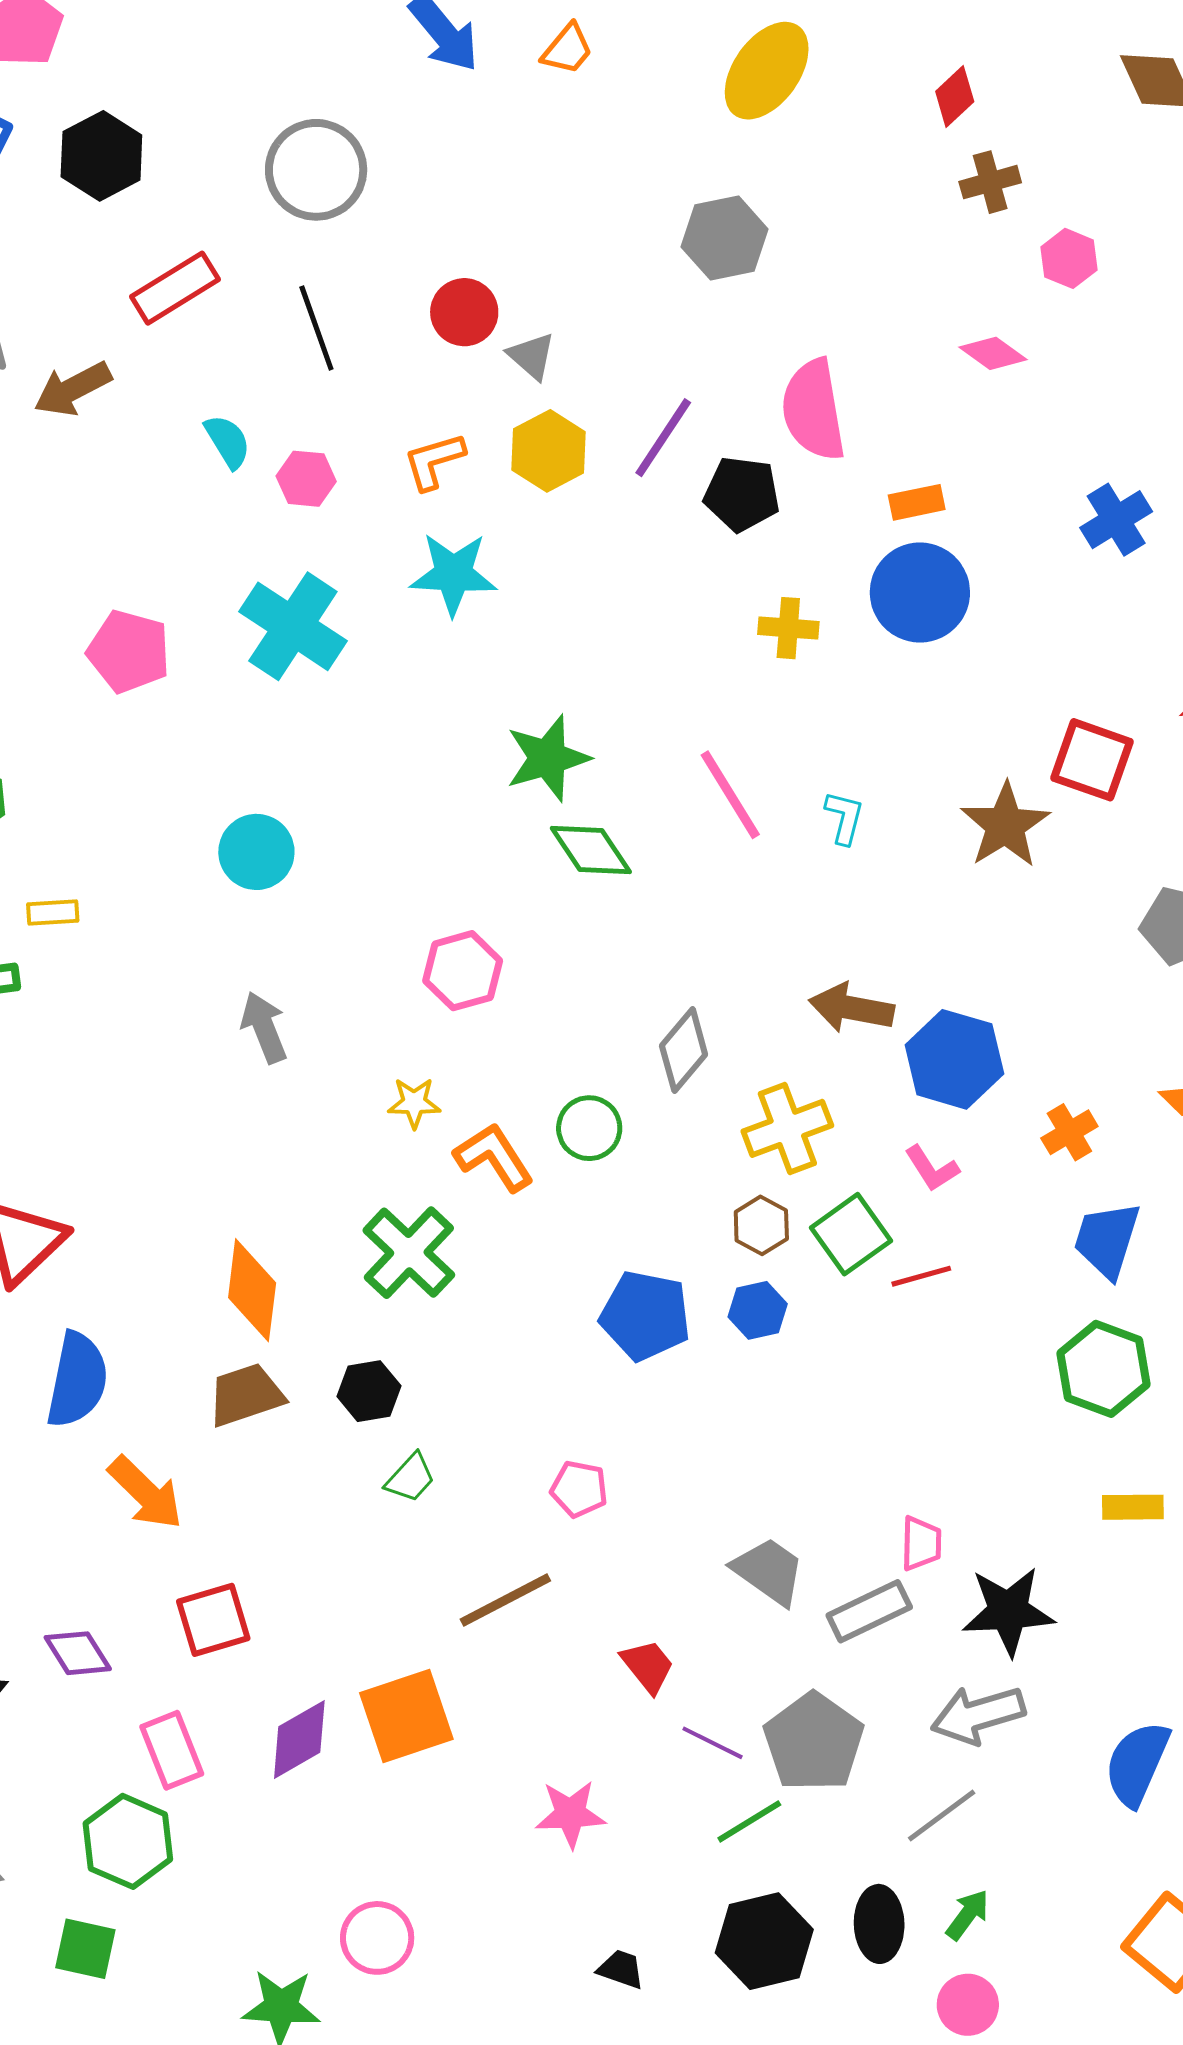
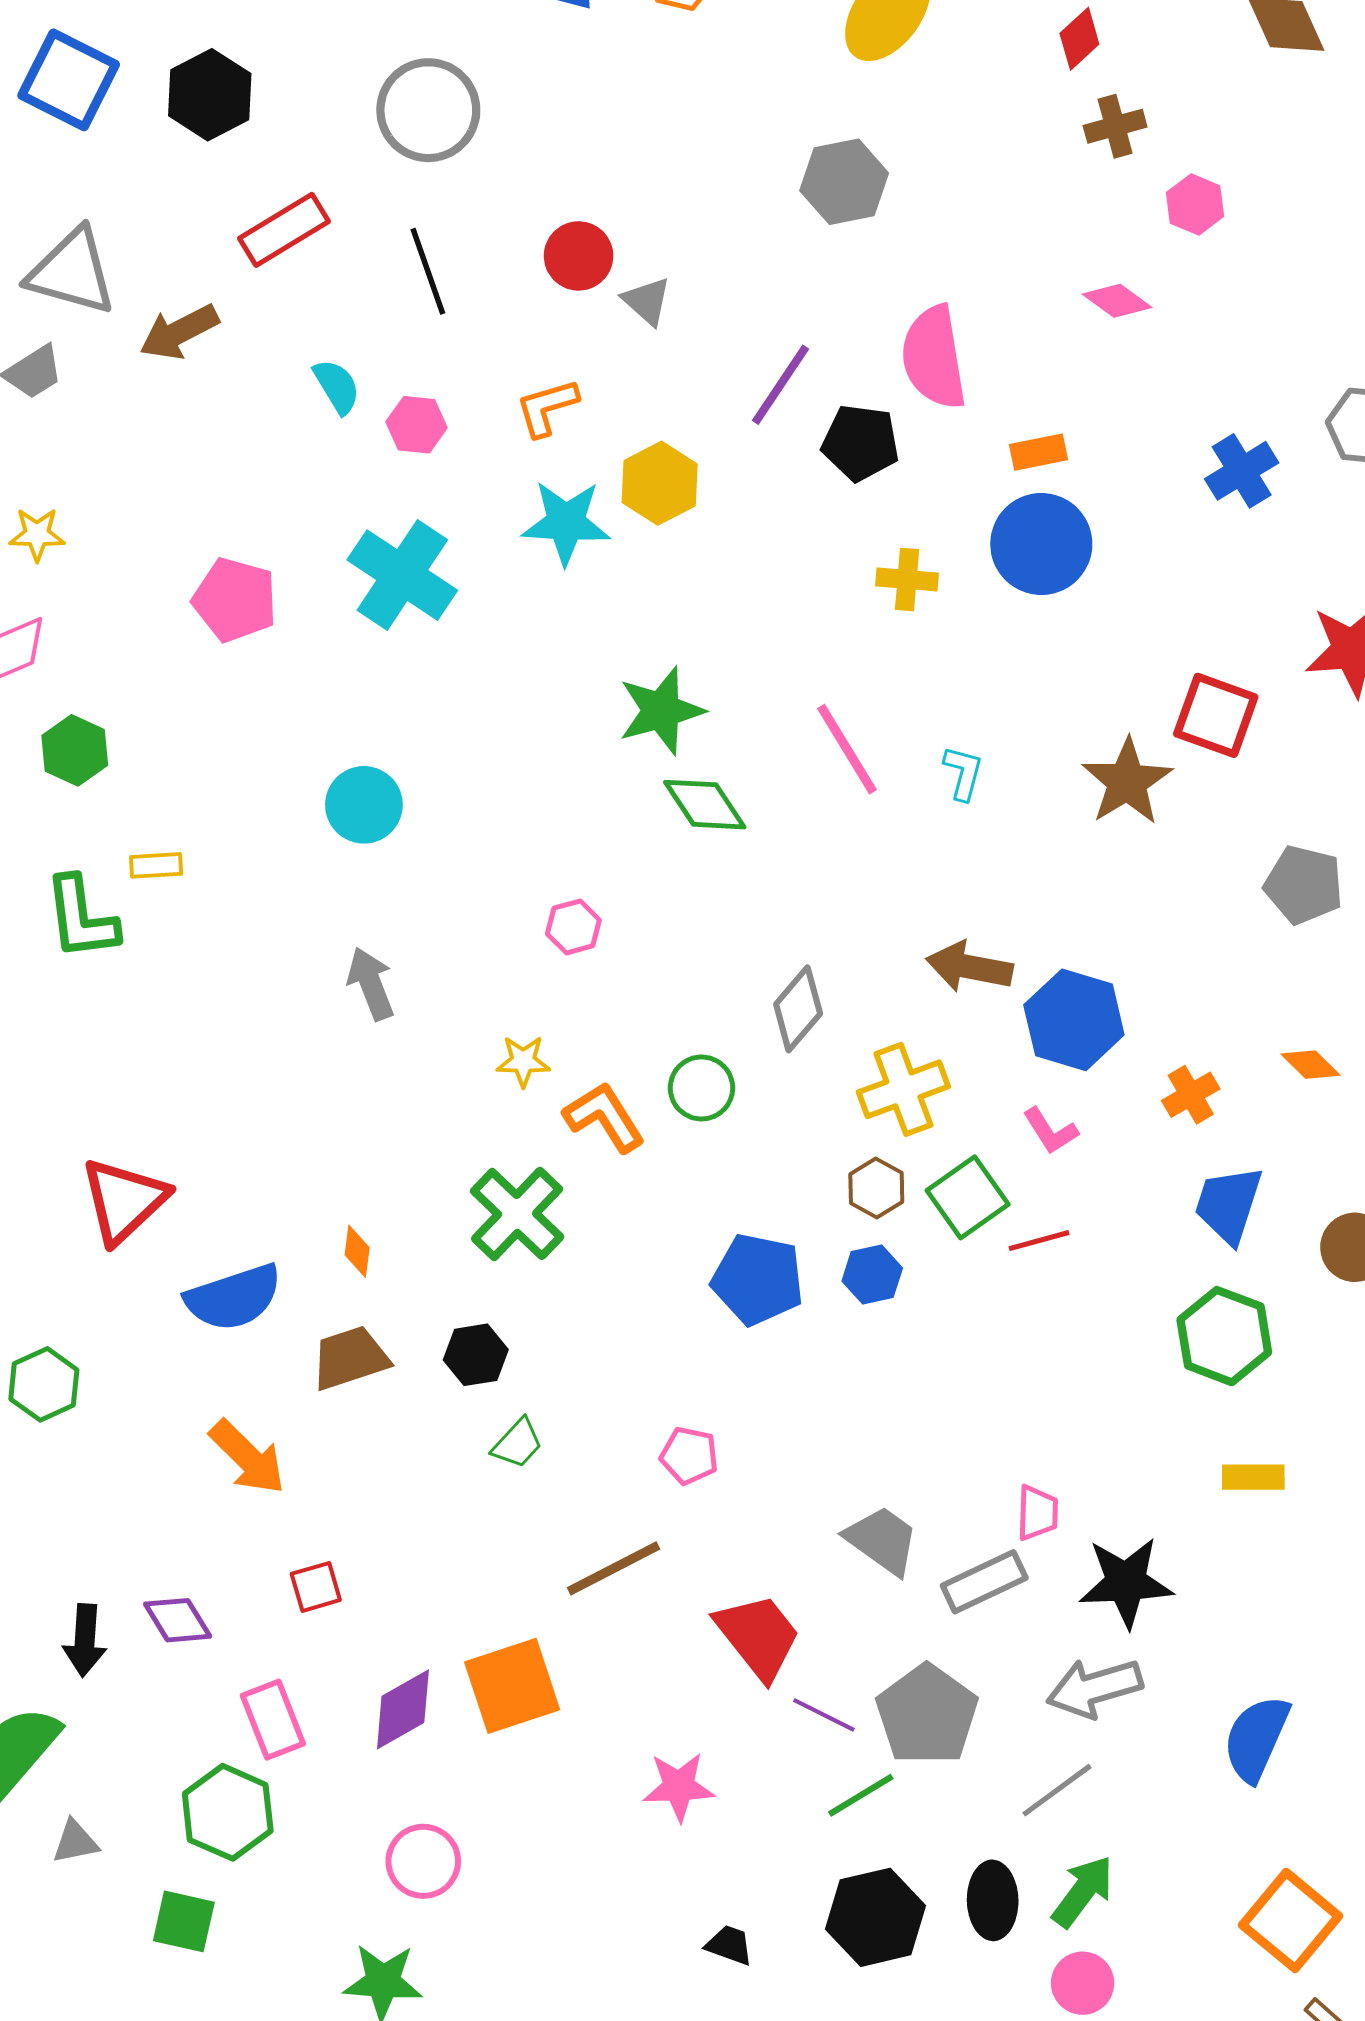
yellow hexagon: (549, 451) -> (660, 483), moved
pink hexagon: (463, 971) -> (573, 927), size x0.7
orange diamond: (252, 1290) -> (357, 1251), size x0.5
blue semicircle: (77, 1380) -> (234, 1297), moved, turned 60
red square: (213, 1620) -> (316, 1587), size x0.7
red trapezoid: (648, 1666) -> (758, 1636), size x1.6
green arrow: (968, 1915) -> (1083, 1891), size x1.4
pink circle: (377, 1938) -> (423, 1861), moved

